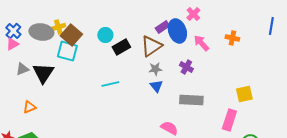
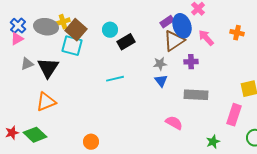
brown triangle: (151, 46) -> (174, 41), moved
purple cross: (186, 67) -> (191, 62), turned -32
orange triangle: (29, 107) -> (46, 102), moved, size x1.5

